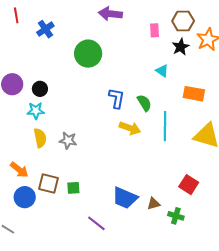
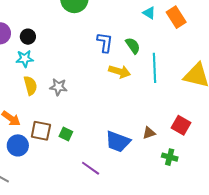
orange rectangle: (194, 94) -> (176, 17), moved, turned 50
green square: (73, 188) -> (66, 134), turned 32
brown triangle: (154, 204) -> (149, 133), moved

